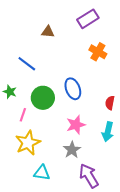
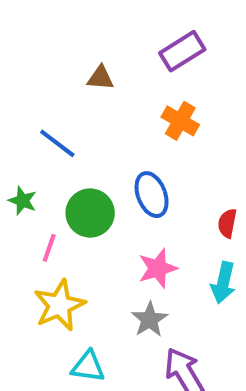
orange cross: (98, 52) -> (180, 121), moved

